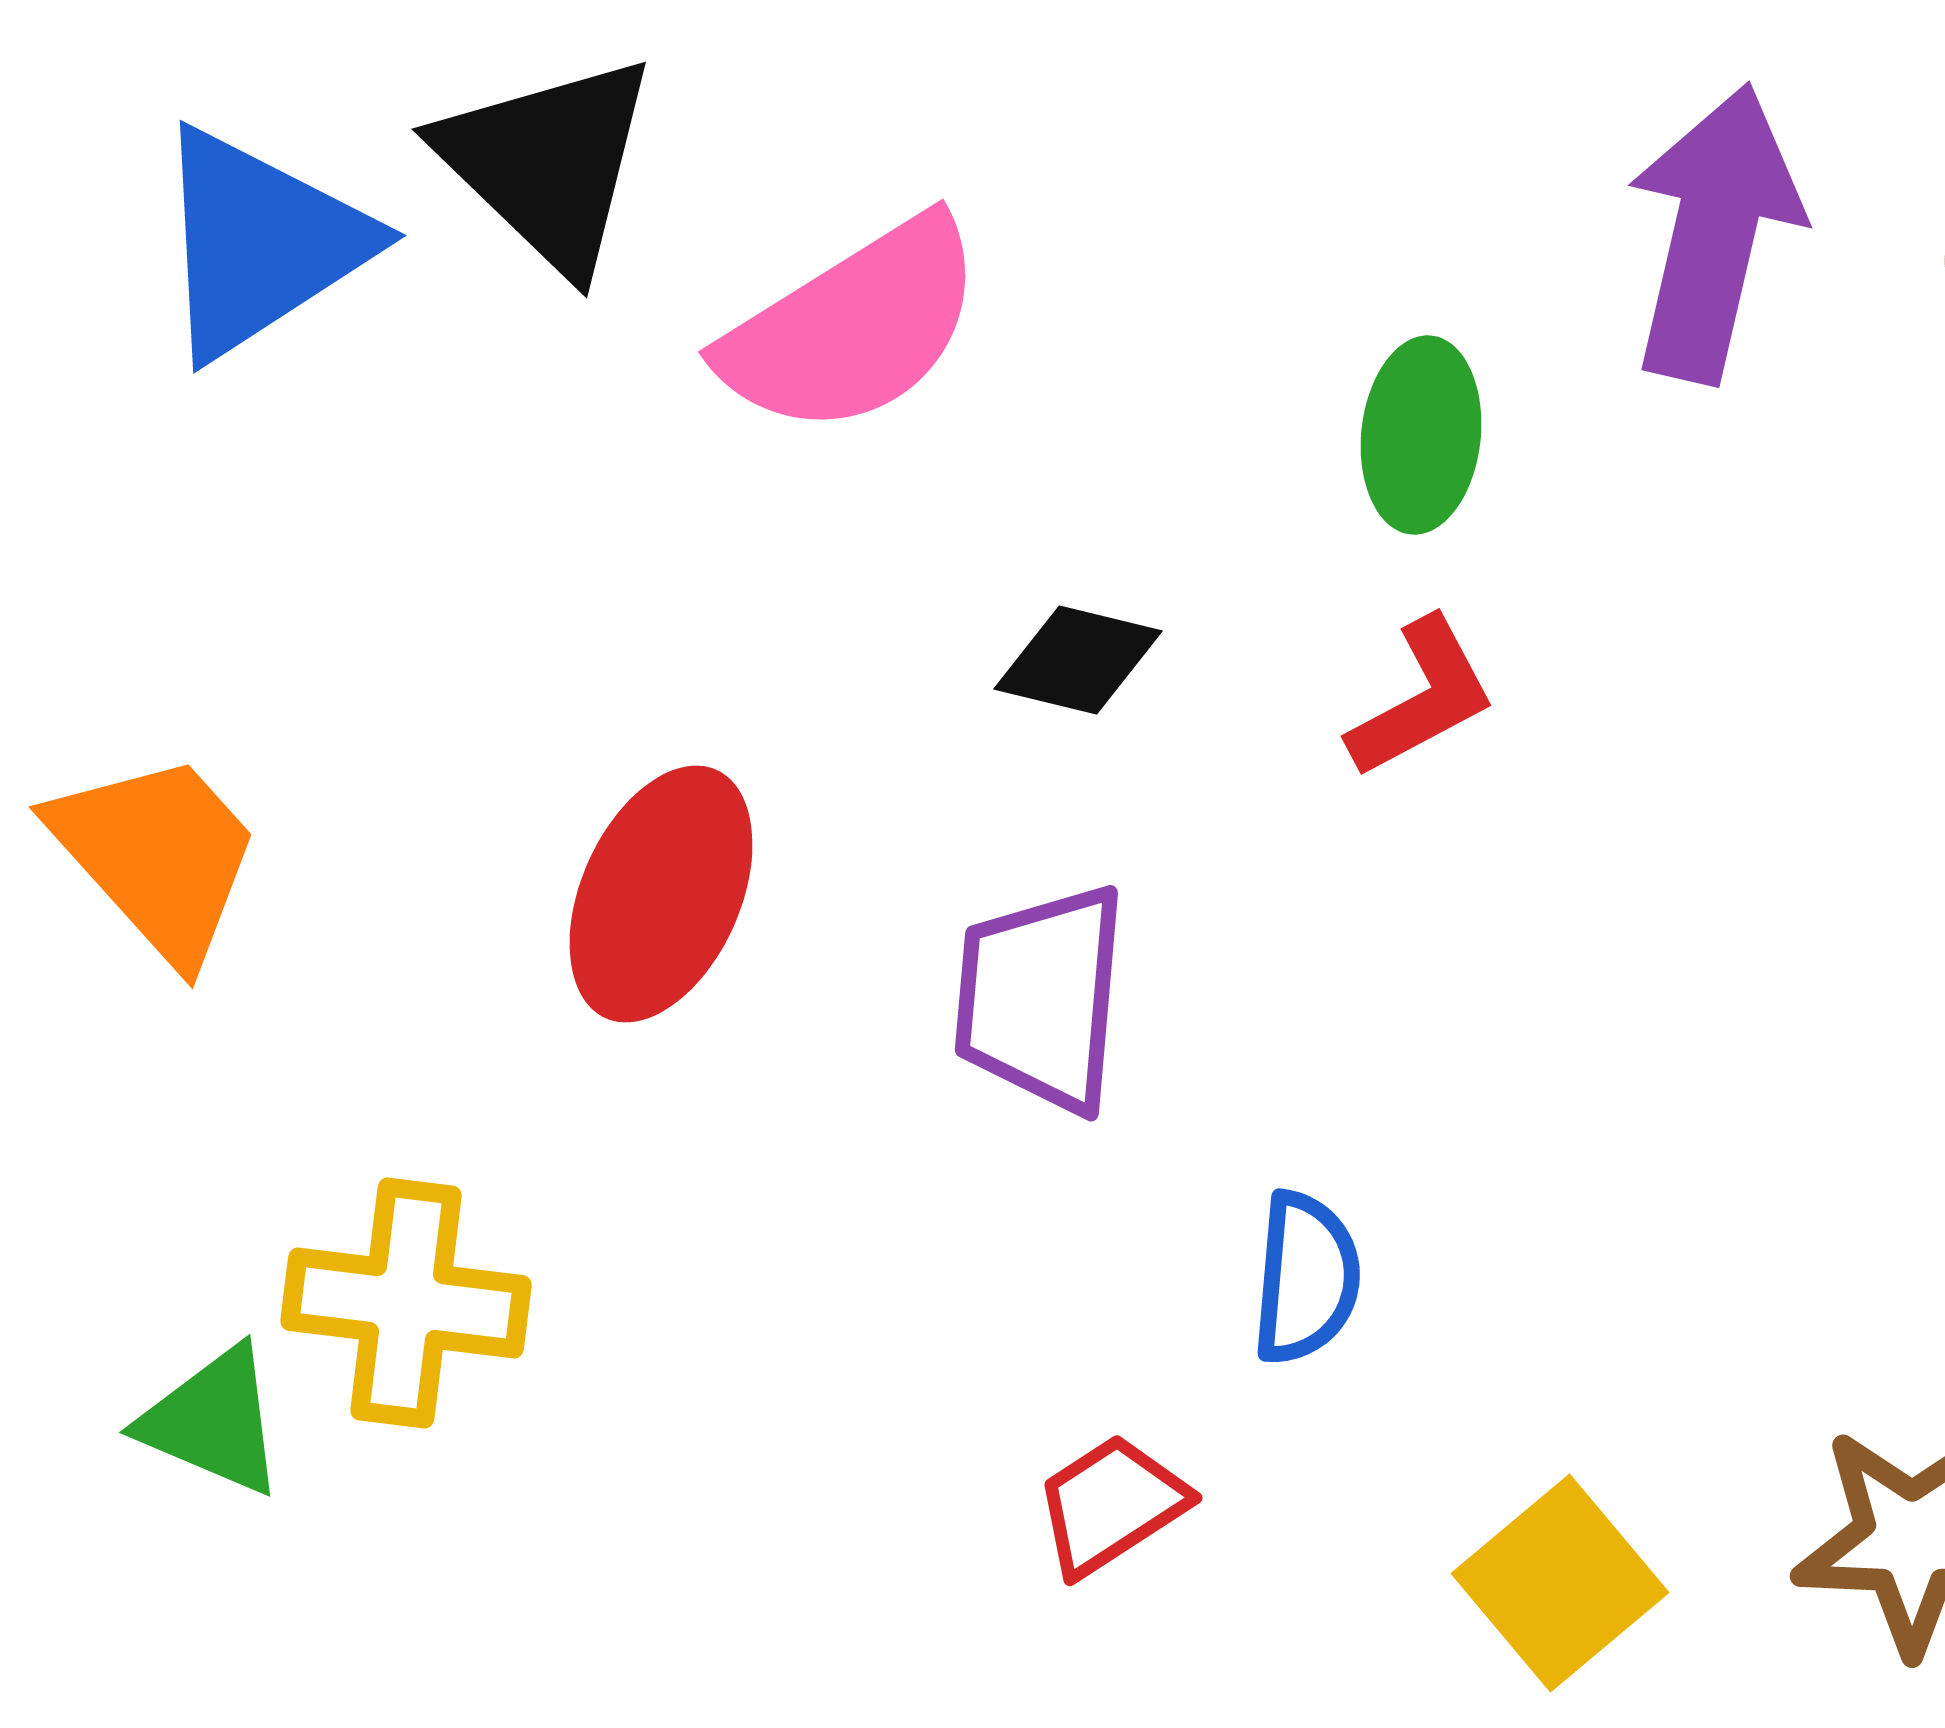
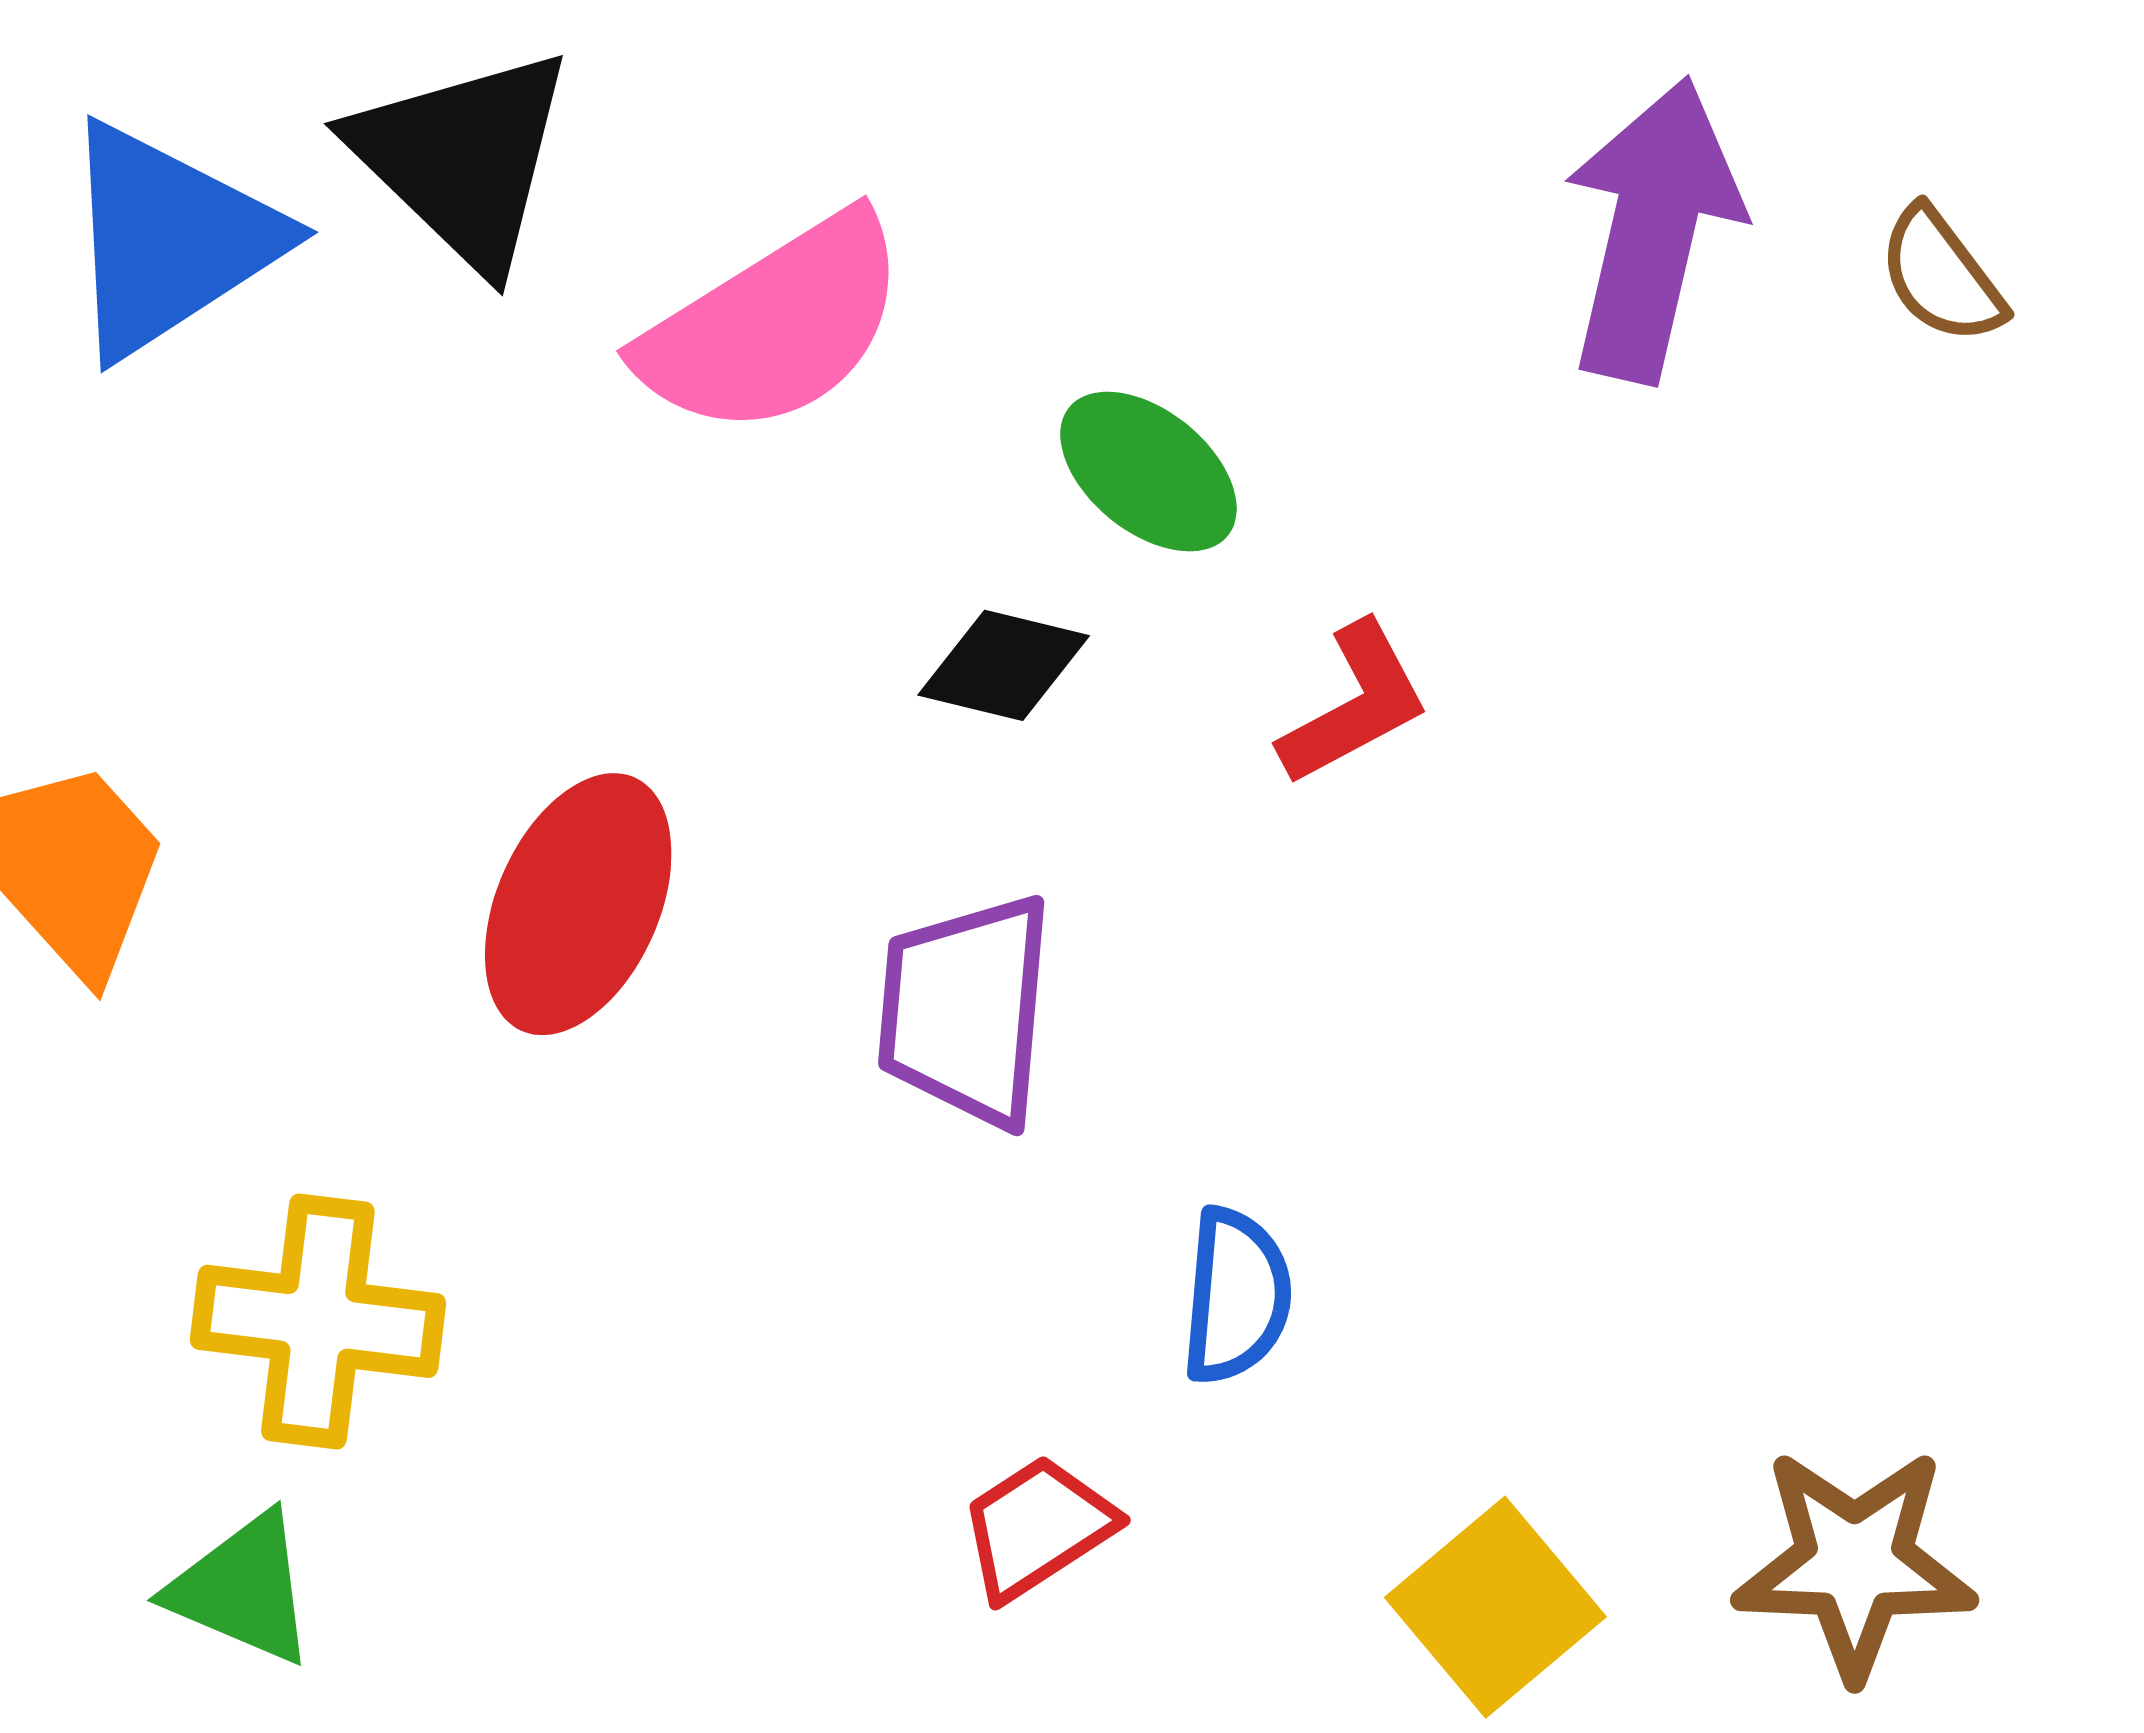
green ellipse: (1421, 435) -> (1148, 472), moved, turned -57
green triangle: (213, 1421) -> (242, 1589), moved

